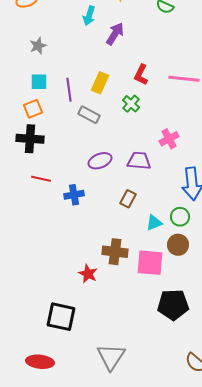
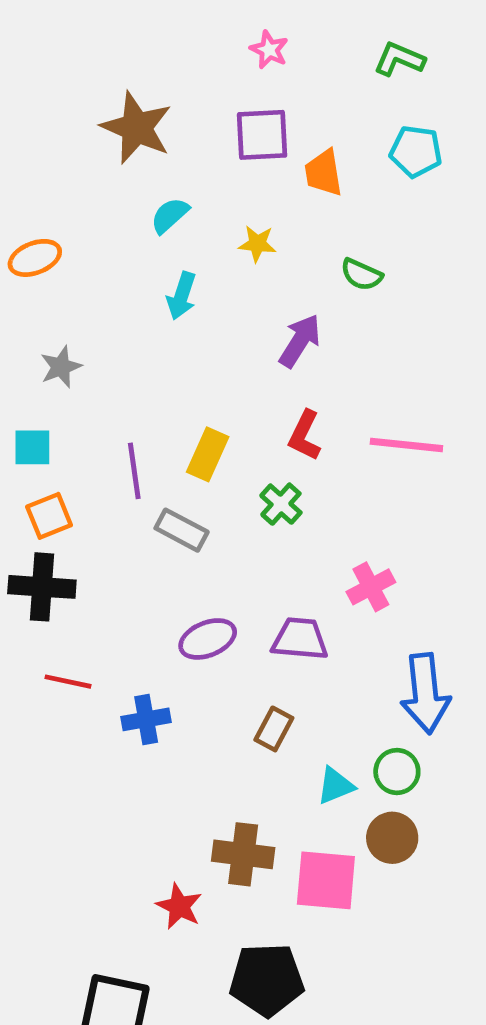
purple arrow: (115, 34) -> (300, 341), moved
cyan square: (39, 82) -> (32, 447), moved
black pentagon: (173, 305) -> (267, 980), moved

